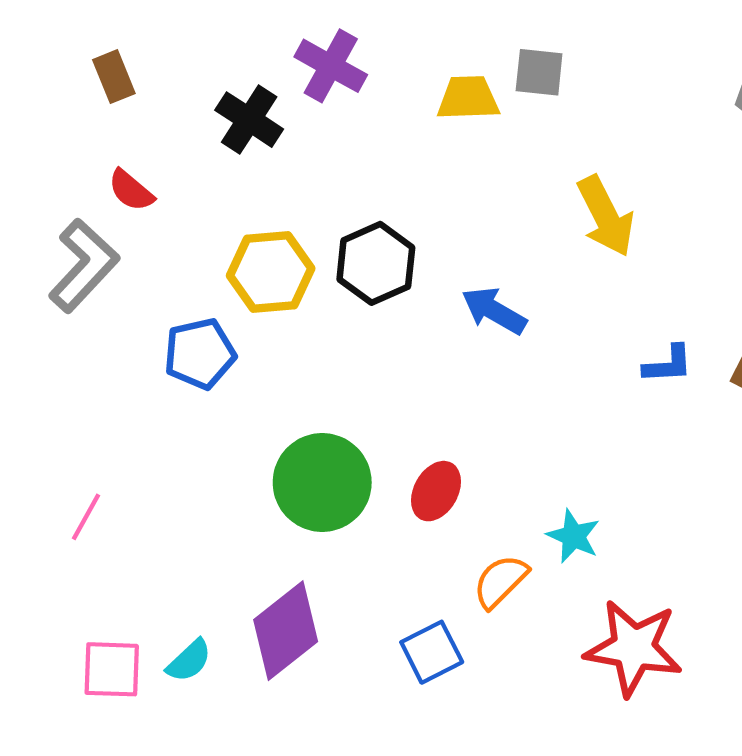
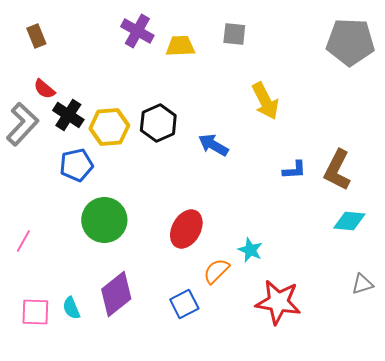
yellow trapezoid: (468, 98) -> (180, 46), moved
black cross: (249, 120) -> (68, 115), moved
green circle: (322, 482) -> (104, 220), moved
red ellipse: (436, 491) -> (186, 229), size x1.4
cyan semicircle: (189, 661) -> (71, 308), turned 110

